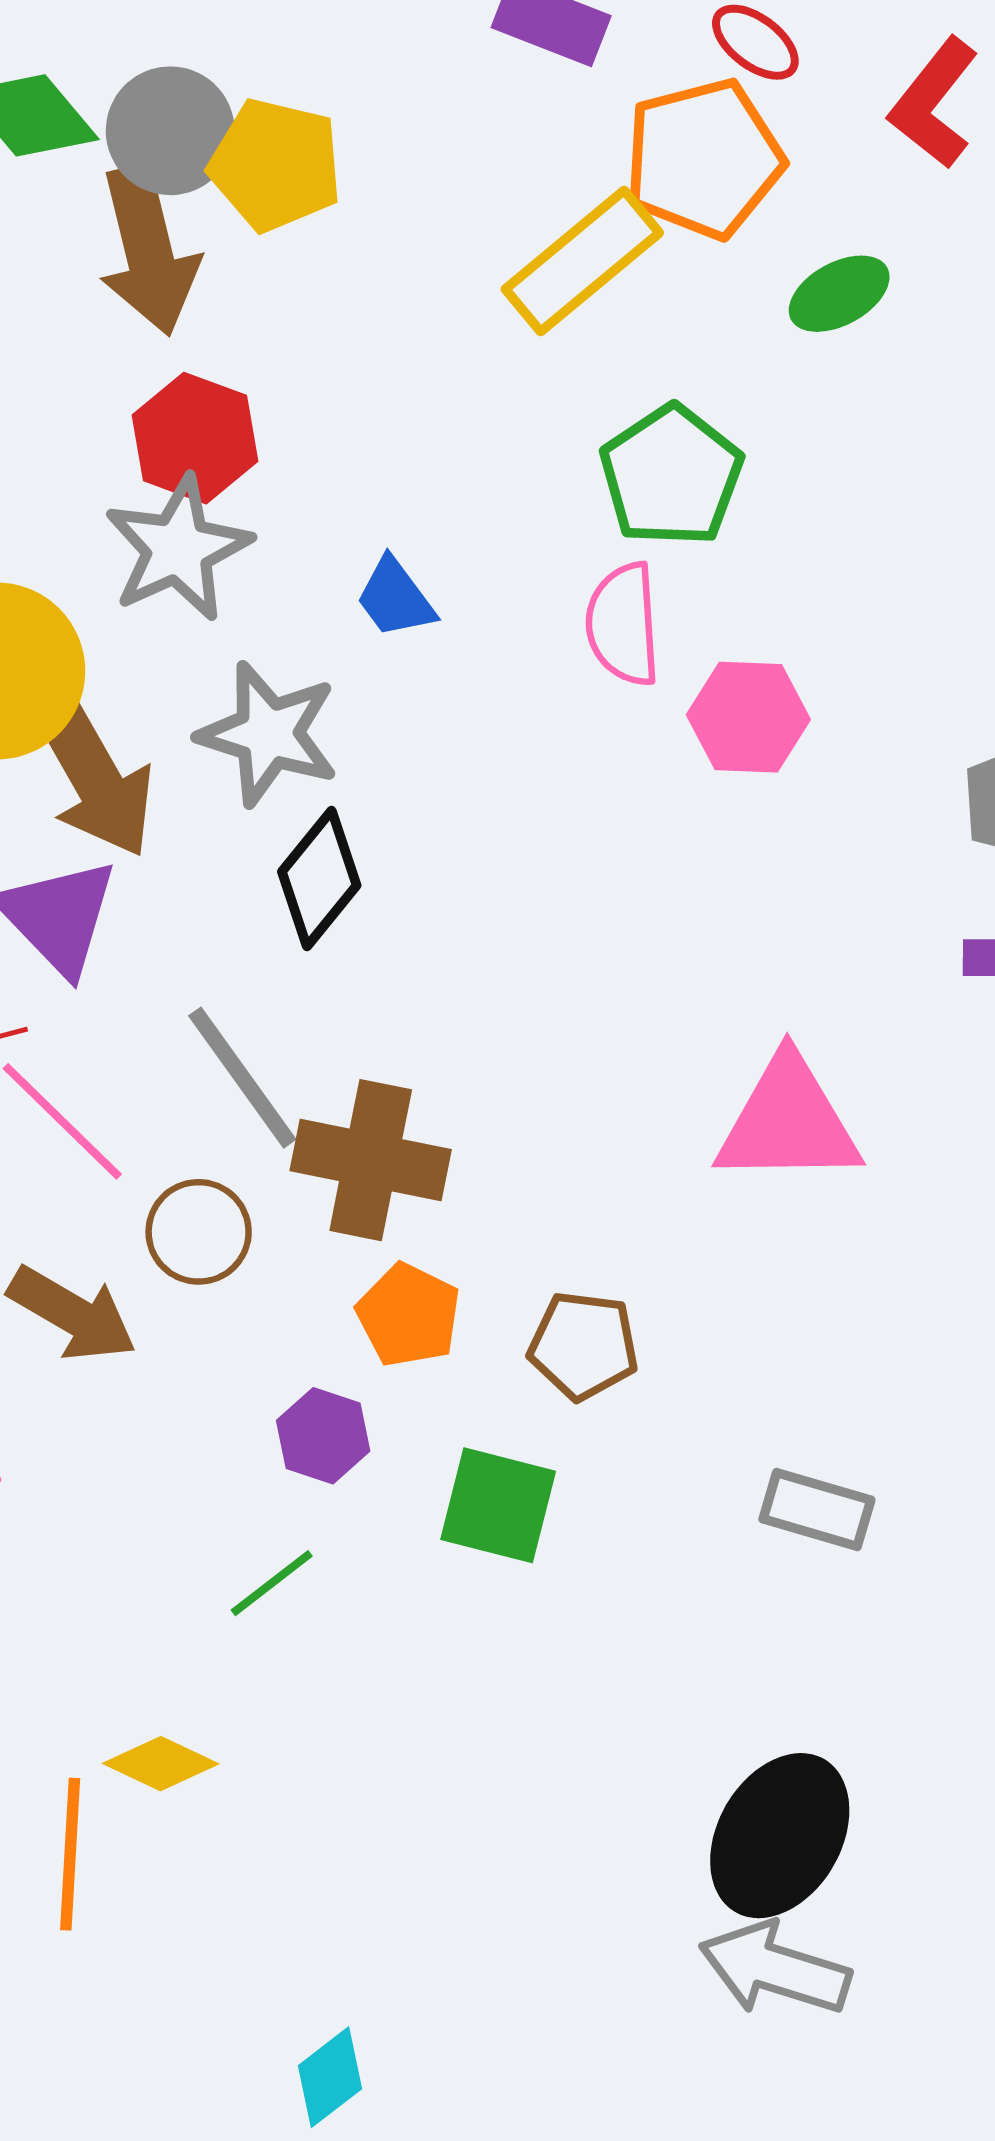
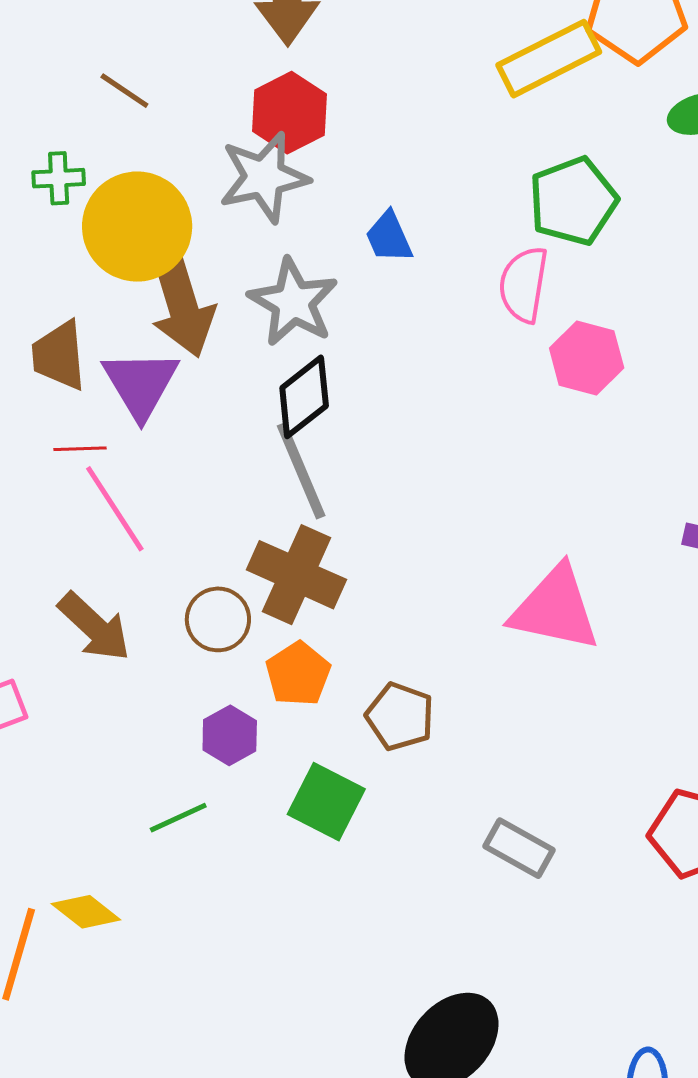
gray line: (242, 1078) -> (301, 471), moved
brown circle: (199, 1232) -> (218, 619), moved

